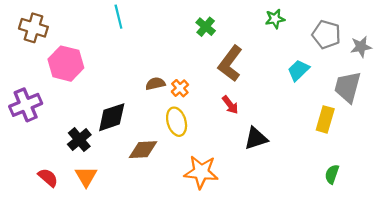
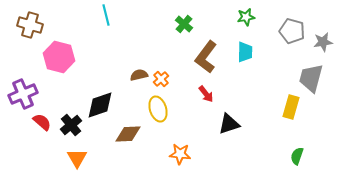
cyan trapezoid: (298, 70) -> (245, 52), moved, turned 135
orange star: (201, 172) -> (180, 154), size x0.7
red semicircle: (48, 178) -> (42, 122), moved

